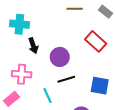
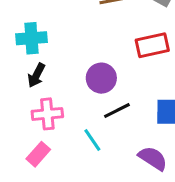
red rectangle: (96, 41) -> (152, 45), turned -45
black arrow: (33, 46) -> (36, 75), moved, turned 56

